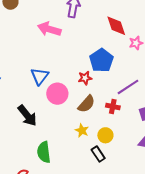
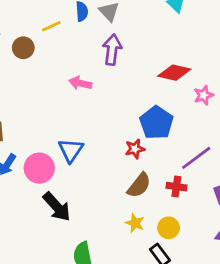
red diamond: (116, 26) -> (174, 73), turned -55
pink arrow: (49, 29) -> (80, 83), size x0.7
pink circle: (57, 94) -> (39, 168), moved

